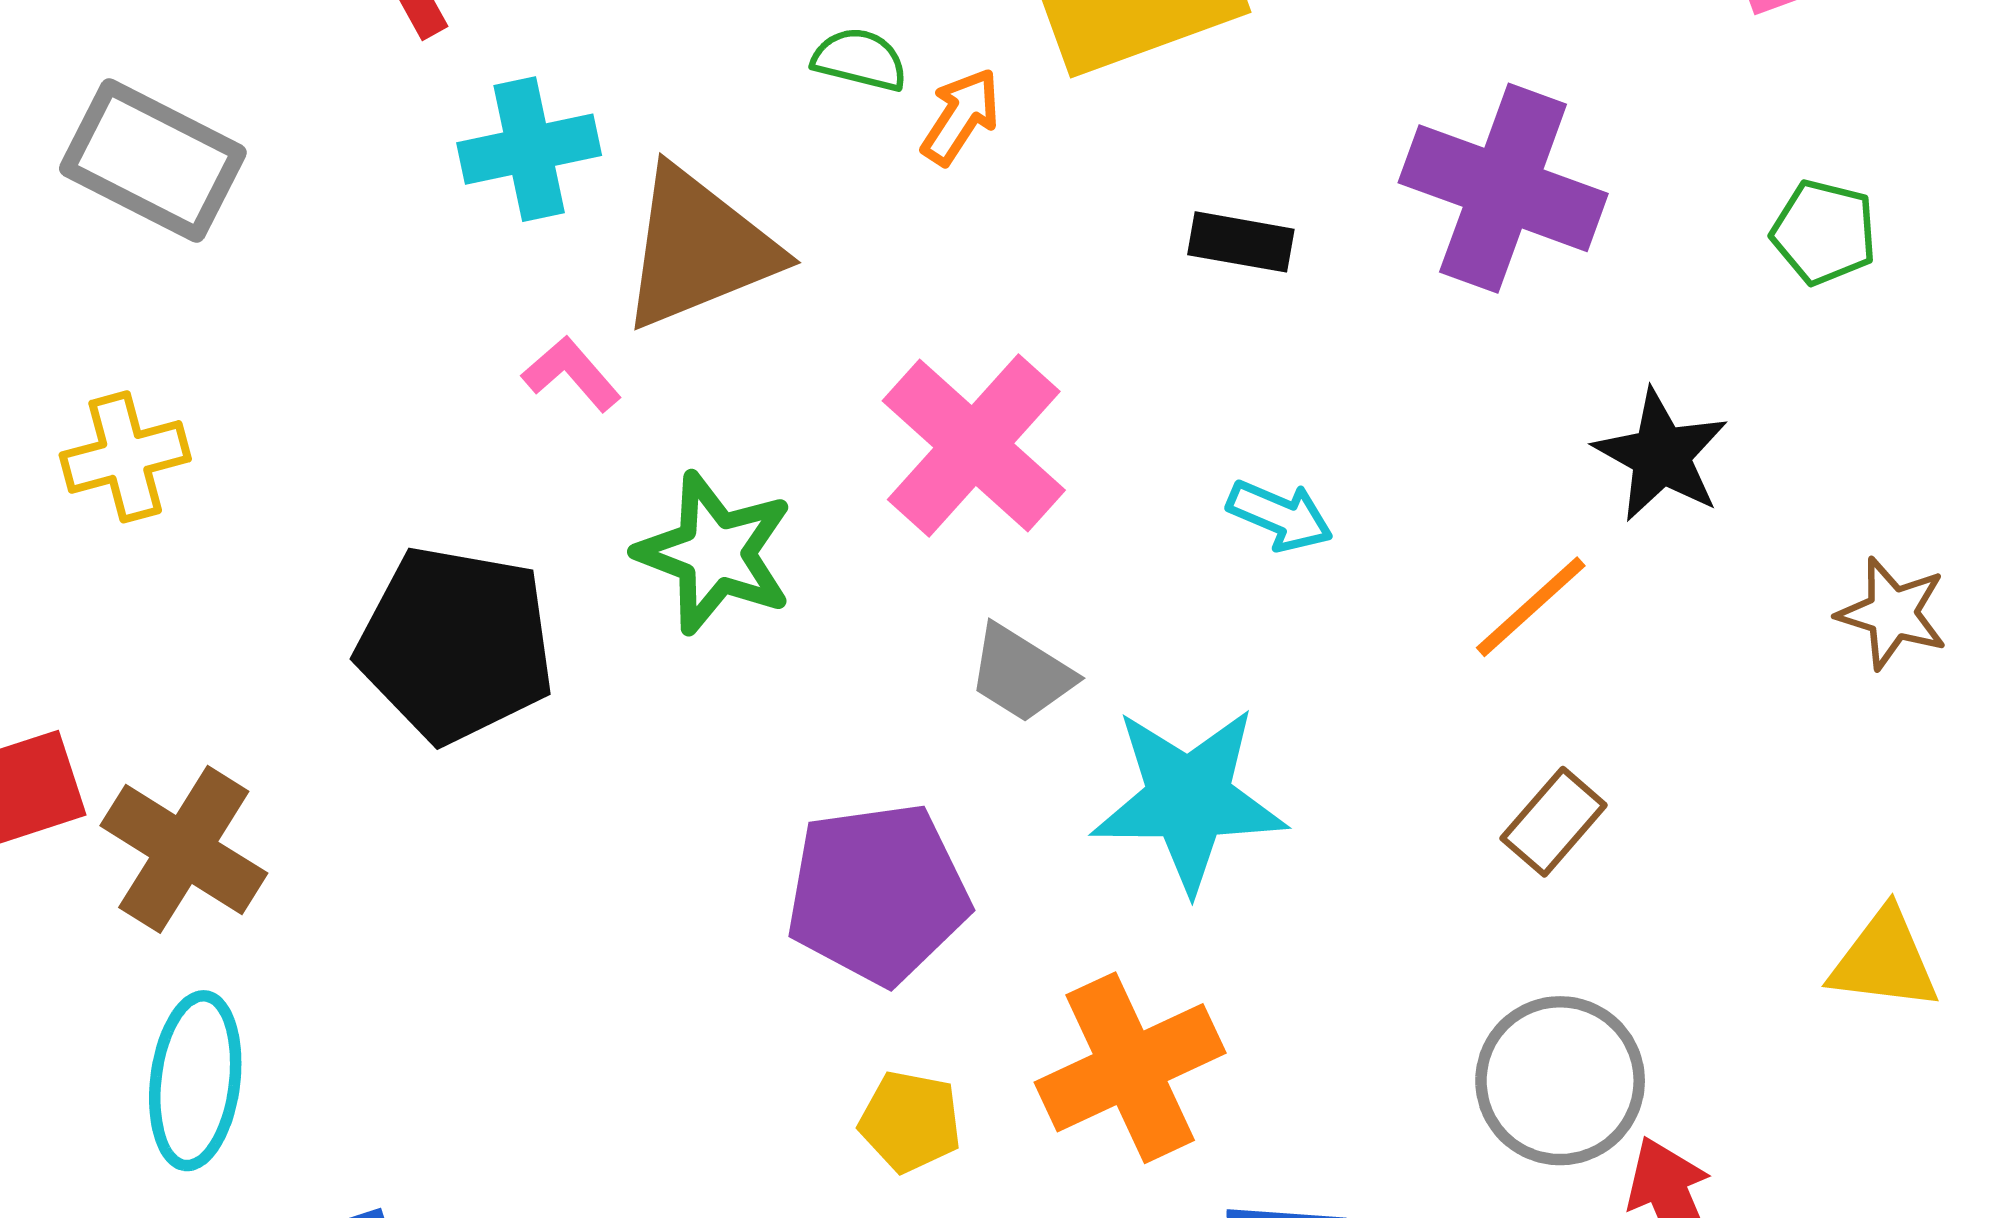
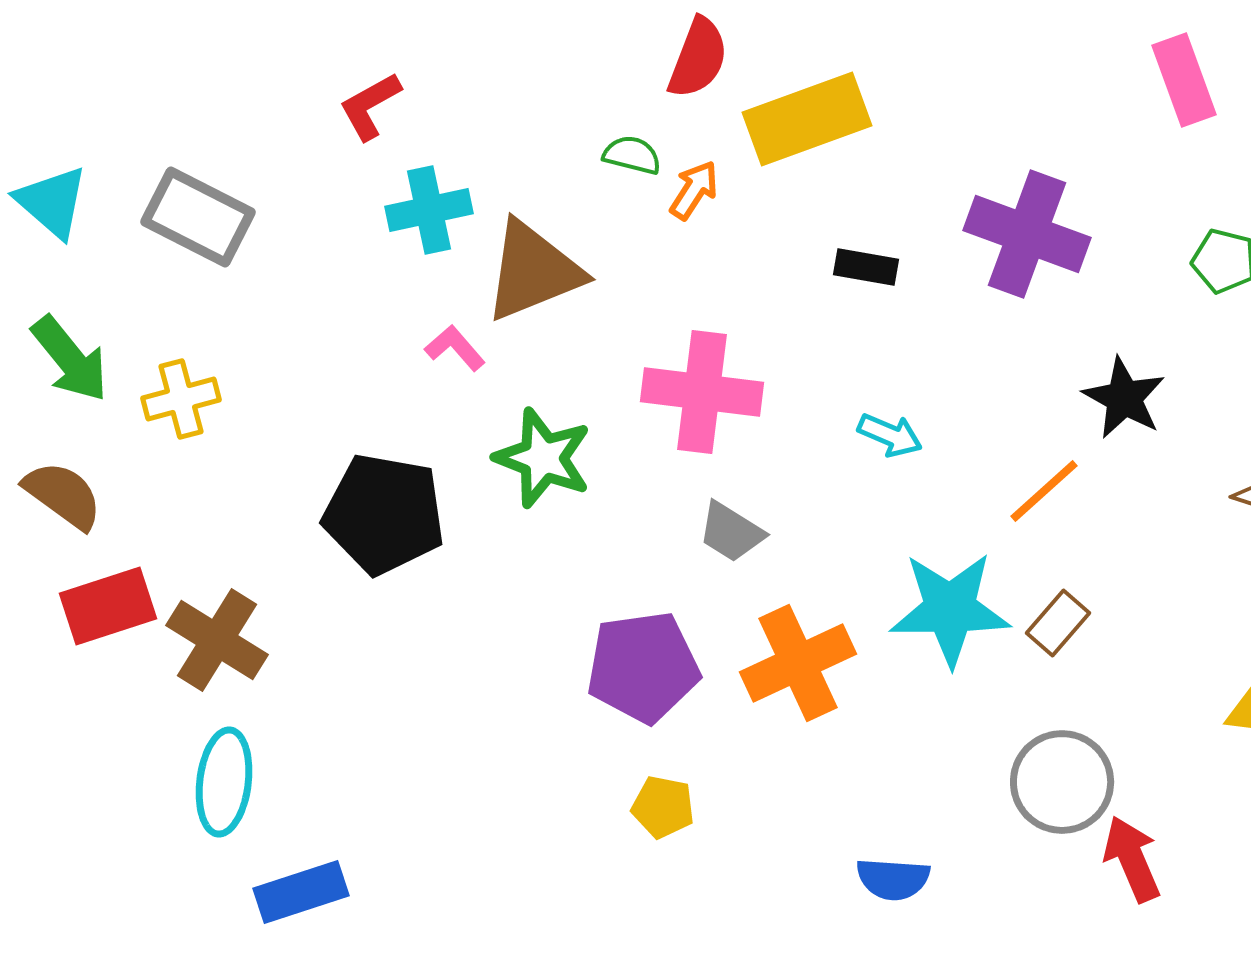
pink cross: (974, 446) -> (702, 392), turned -35
cyan star: (1189, 799) -> (950, 609), moved
orange cross: (1130, 1068) -> (798, 663), moved

